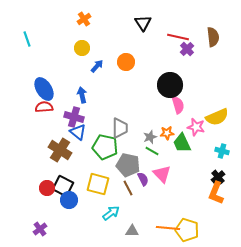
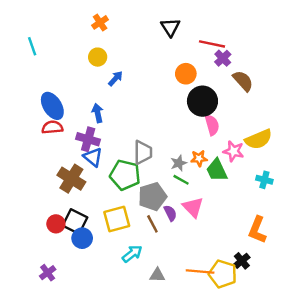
brown semicircle: (213, 37) -> (243, 81), moved, turned -36
orange circle: (126, 62) -> (186, 74), moved
gray pentagon: (128, 165) -> (152, 196), turned -30
black cross: (218, 177) -> (242, 261), moved
yellow square: (98, 184) -> (117, 219), turned -30

